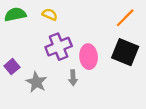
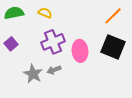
purple square: (12, 67) -> (11, 44), moved
gray arrow: (73, 78) -> (54, 70), moved, turned 72

